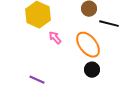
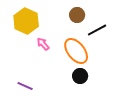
black line: (109, 24) -> (97, 30), turned -42

